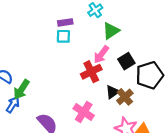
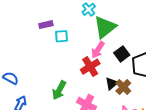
purple rectangle: (65, 22) -> (46, 25), moved
green triangle: (111, 31) -> (105, 27), size x1.4
green arrow: (21, 89) -> (59, 90), moved

